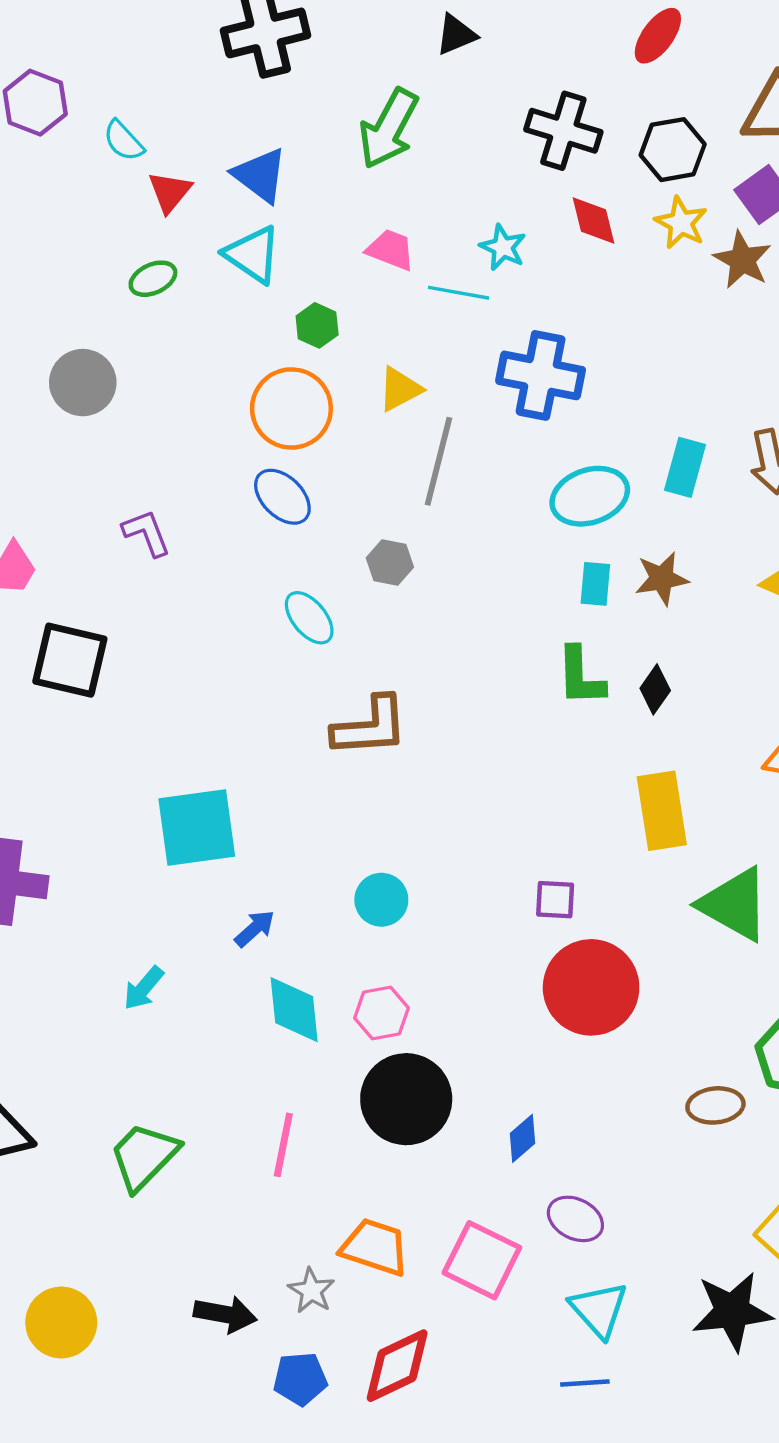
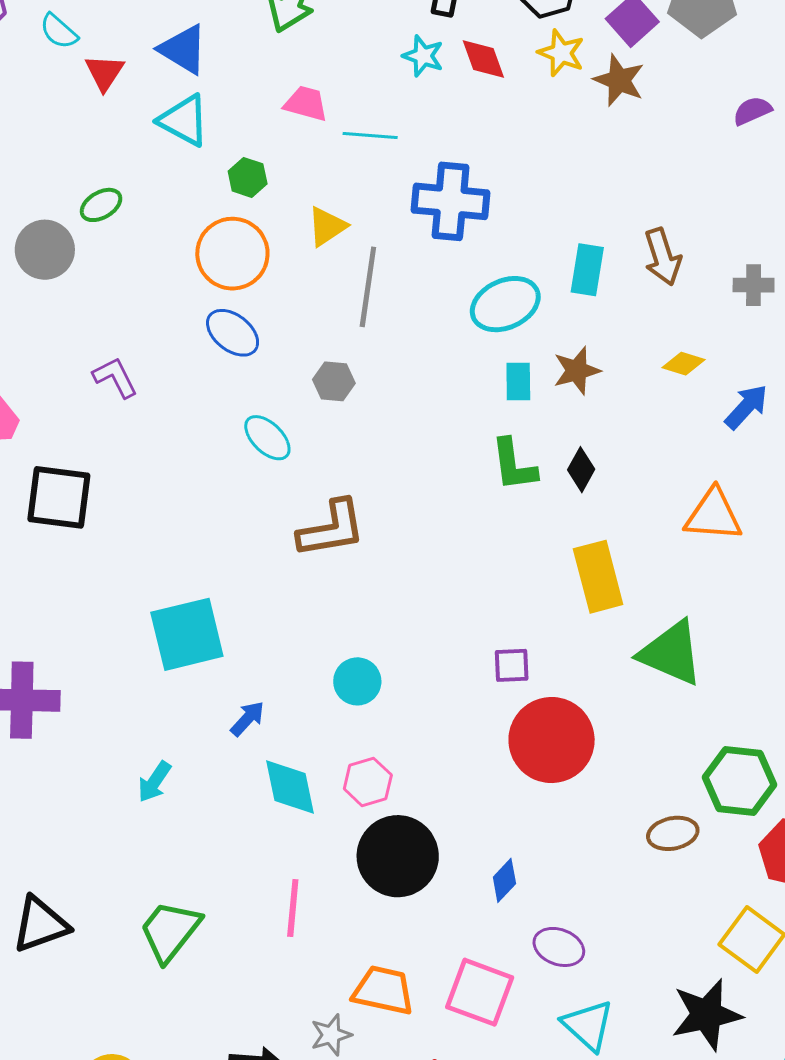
cyan star: (503, 247) -> (423, 56), moved
green ellipse: (153, 279) -> (101, 205), moved
gray star: (311, 1291) -> (331, 1035), turned 30

